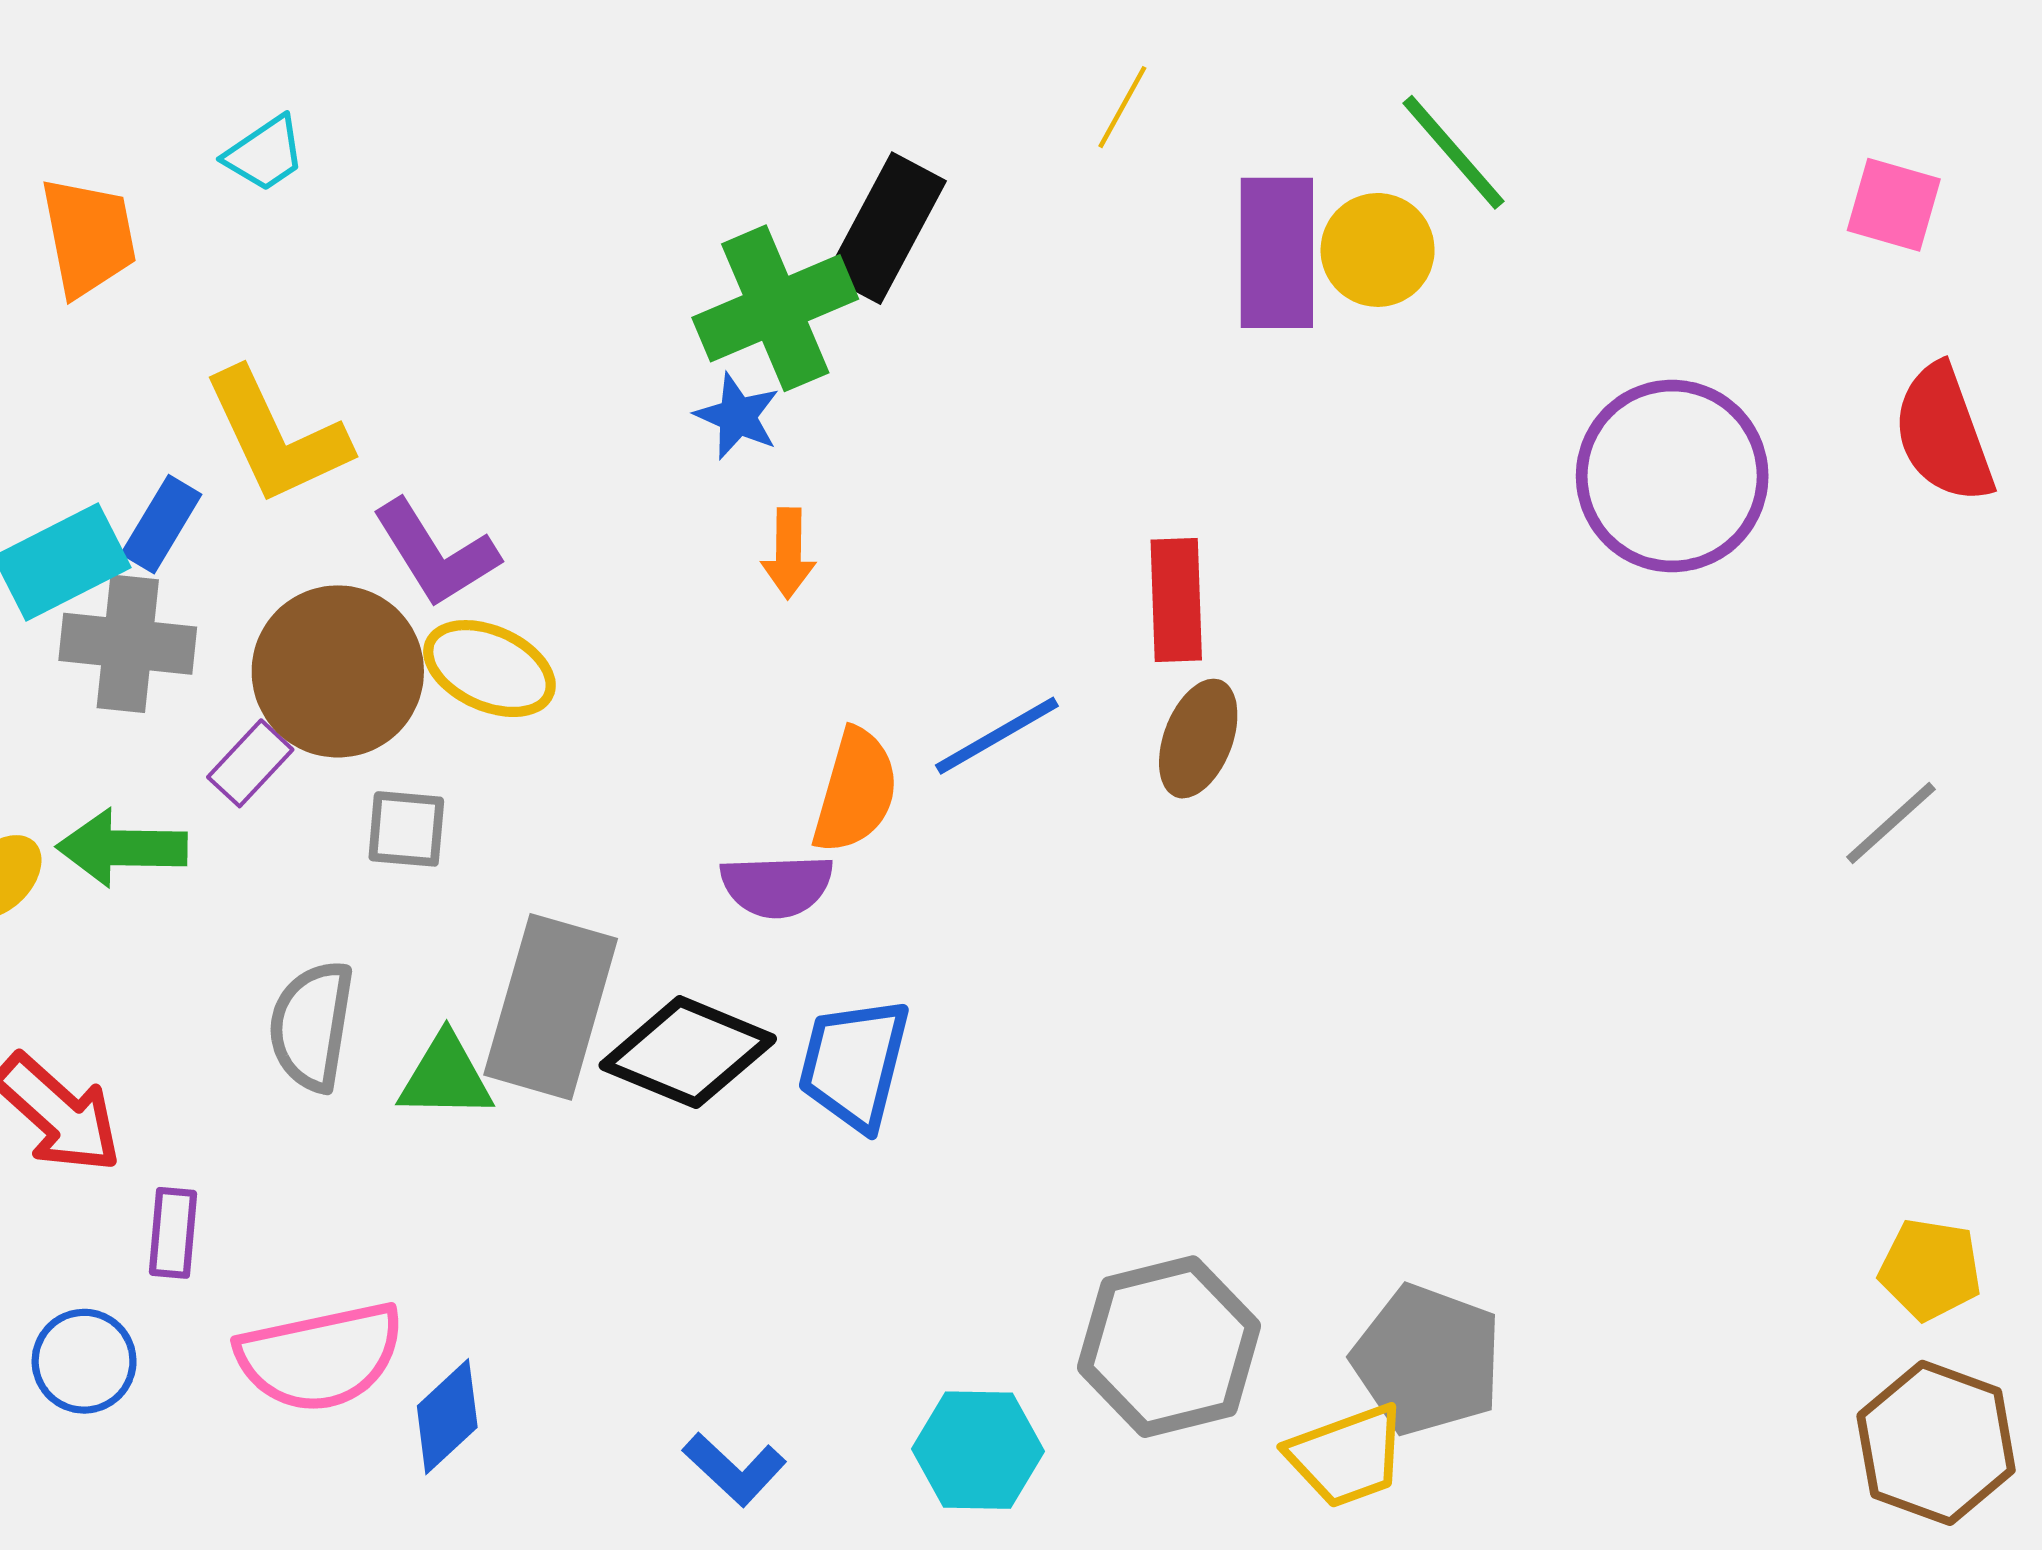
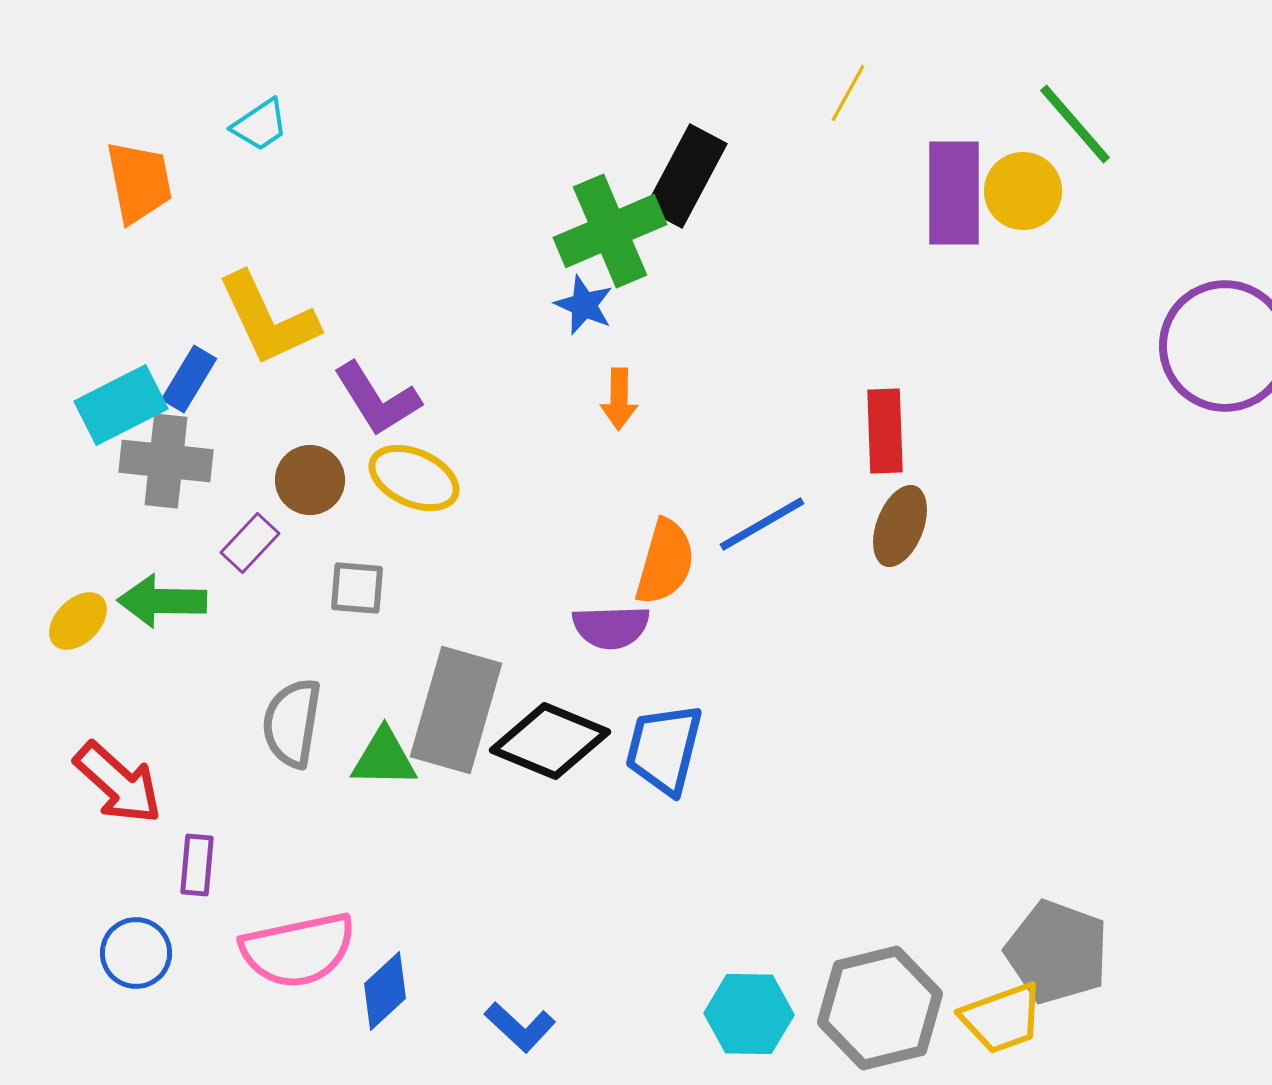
brown circle: (338, 671) -> (310, 480), size x0.6
gray hexagon: (1169, 1347) -> (880, 1008), moved
blue L-shape: (734, 1469) -> (520, 1027), moved

